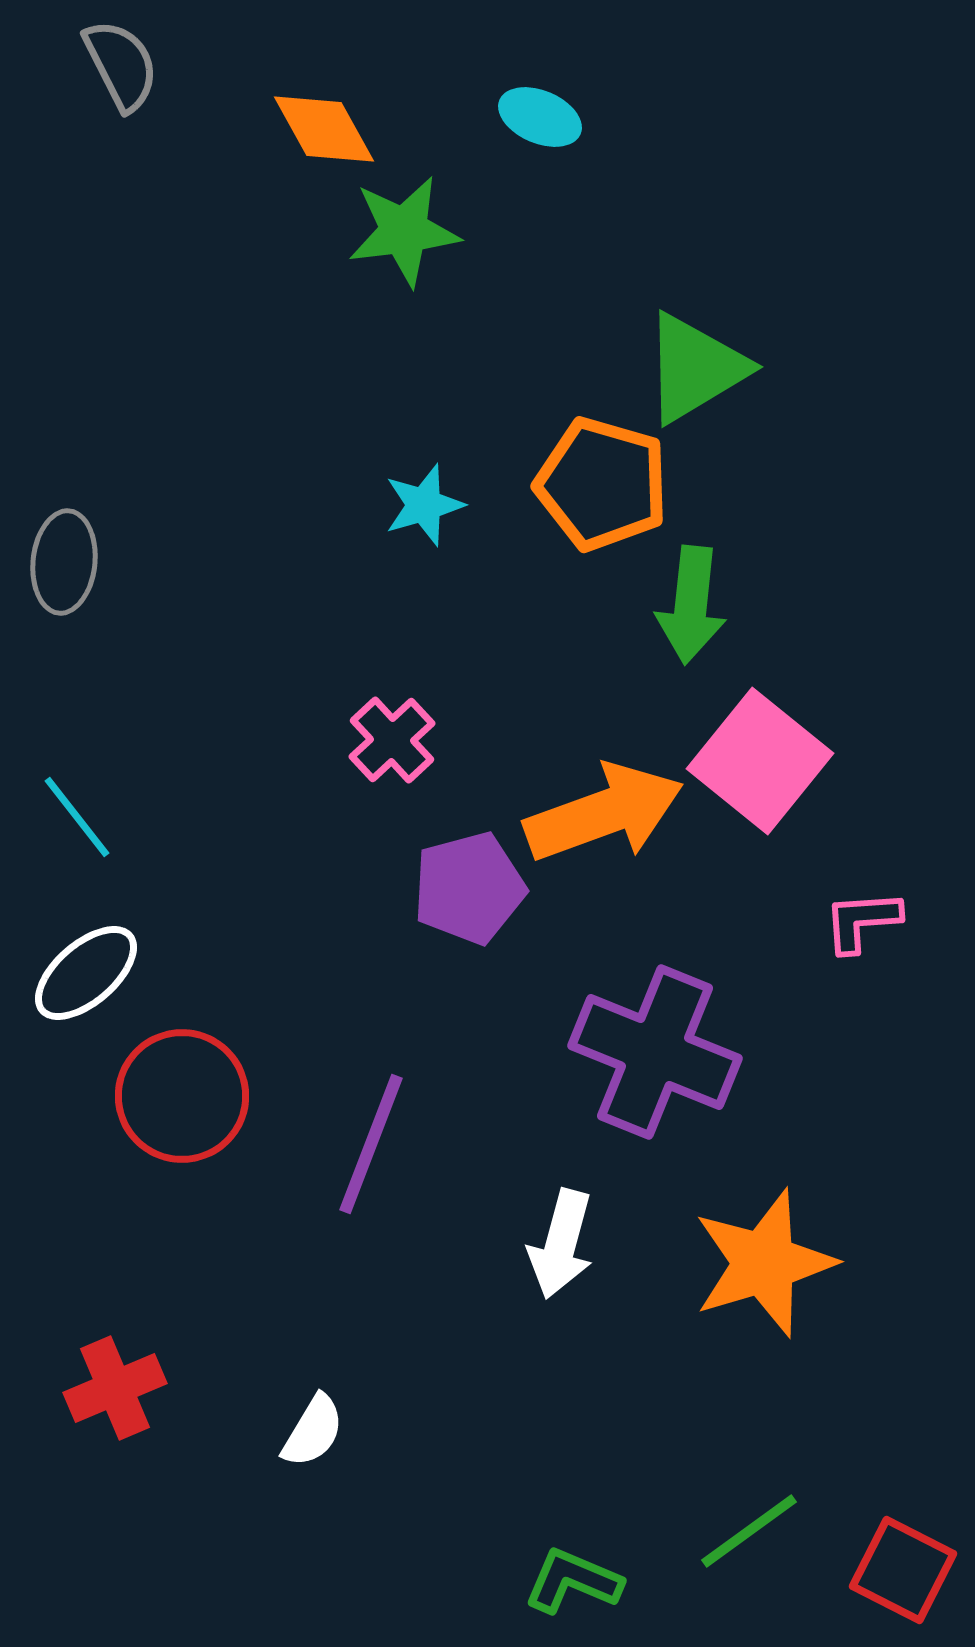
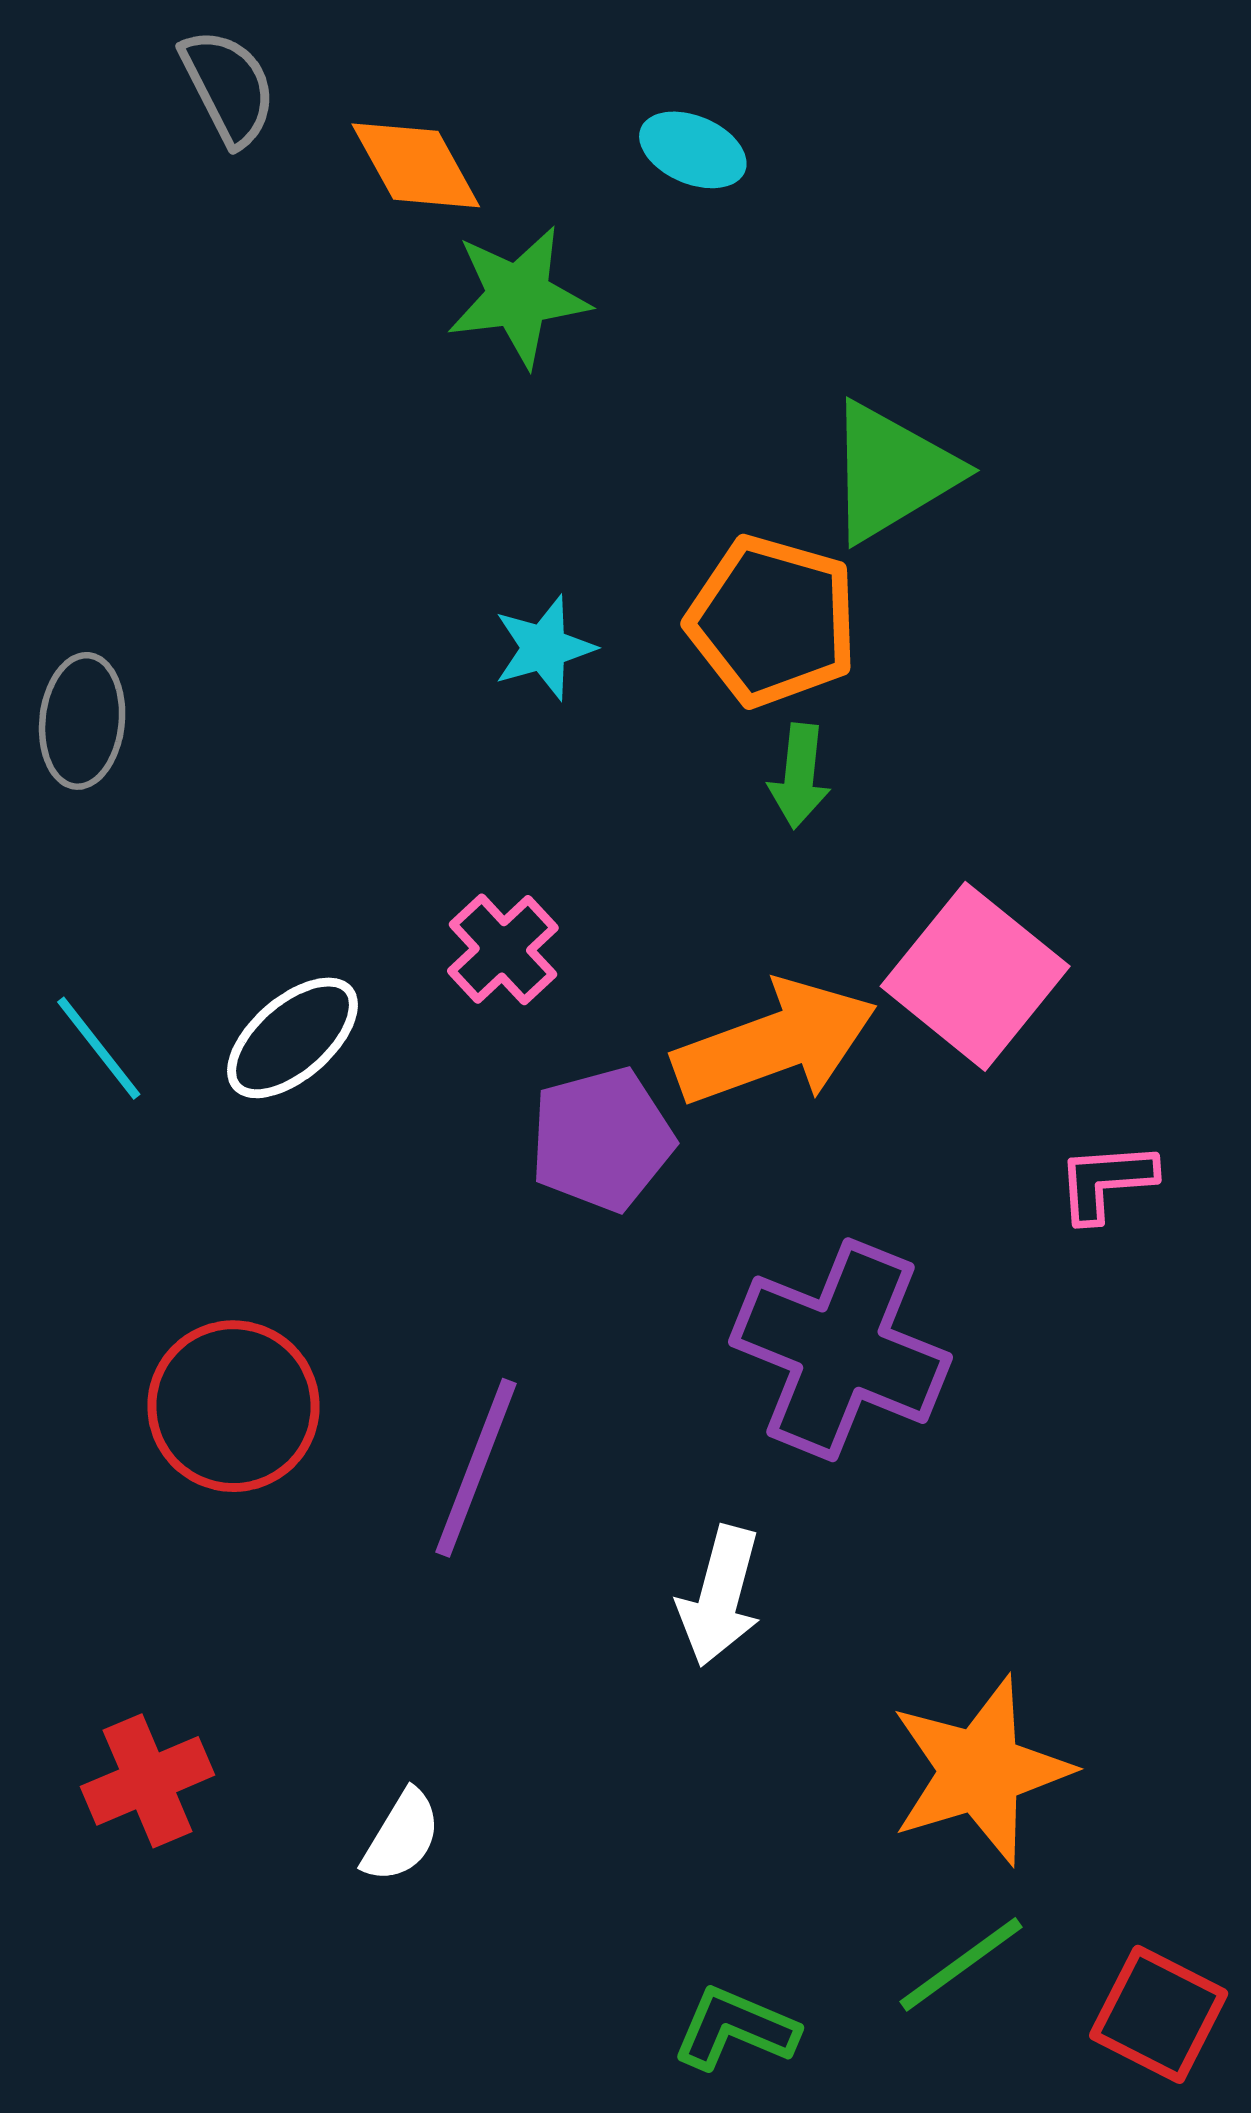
gray semicircle: (121, 65) -> (228, 87), moved
green arrow: (691, 605) -> (799, 776), moved, size x0.7
white ellipse: (86, 973) -> (293, 1038), moved
orange star: (764, 1263) -> (980, 1771), moved

